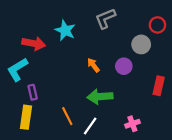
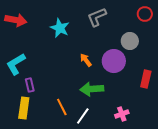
red circle: (157, 25) -> (145, 14), moved
red arrow: (34, 43) -> (16, 20), moved
purple circle: (124, 66) -> (114, 61), size x1.5

